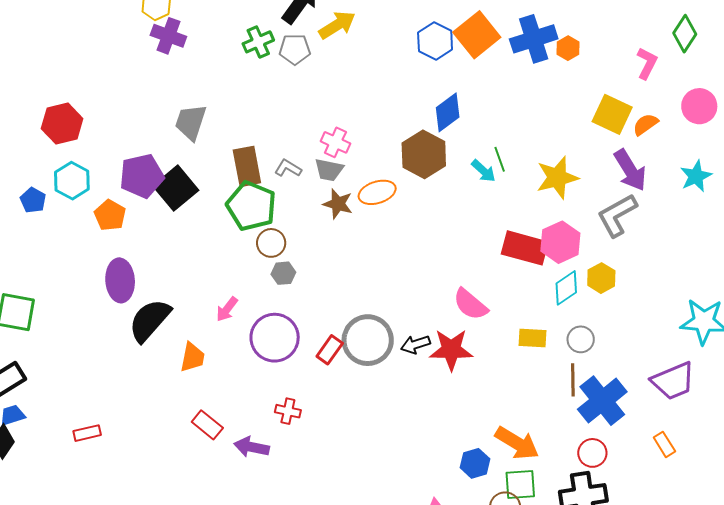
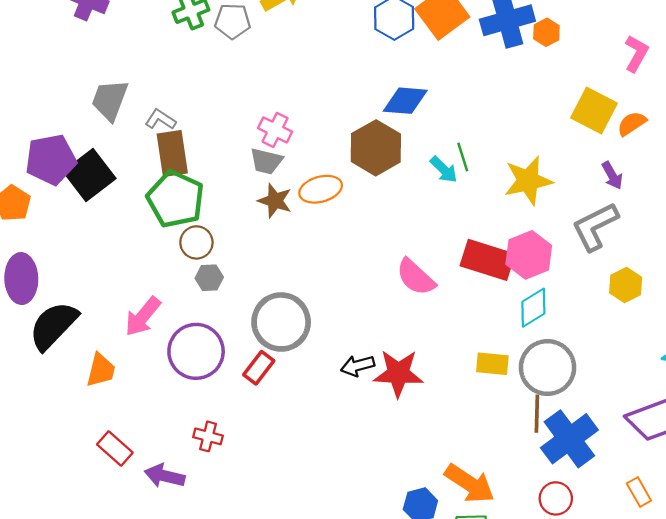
blue diamond: (448, 112) -> (405, 101), turned 39
gray L-shape: (288, 168) -> (160, 119), moved
purple arrow: (630, 170) -> (612, 175), size x0.6
yellow hexagon: (601, 278) -> (626, 285), moved
pink semicircle: (470, 304) -> (416, 277), moved
pink arrow: (227, 309) -> (143, 317), size x1.4
gray circle: (581, 339) -> (548, 368), size x1.8
gray circle: (368, 340) -> (281, 322), moved

